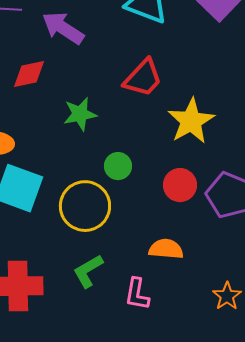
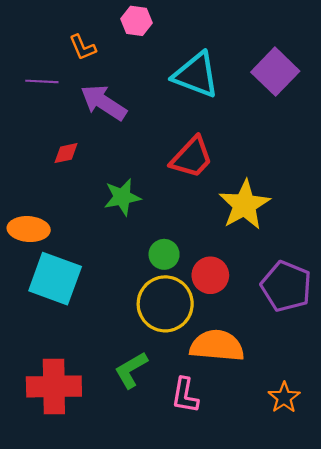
red diamond: (29, 74) -> (66, 153), size x0.7
red circle: (180, 185) -> (210, 275), moved
yellow circle: (85, 206) -> (165, 304), moved
orange semicircle: (166, 249) -> (217, 346), size x1.4

